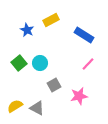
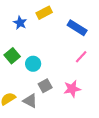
cyan circle: (40, 63) -> (33, 64), moved
gray square: (54, 85) -> (45, 86), moved

